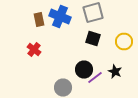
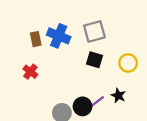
black circle: (84, 70) -> (82, 106), moved

